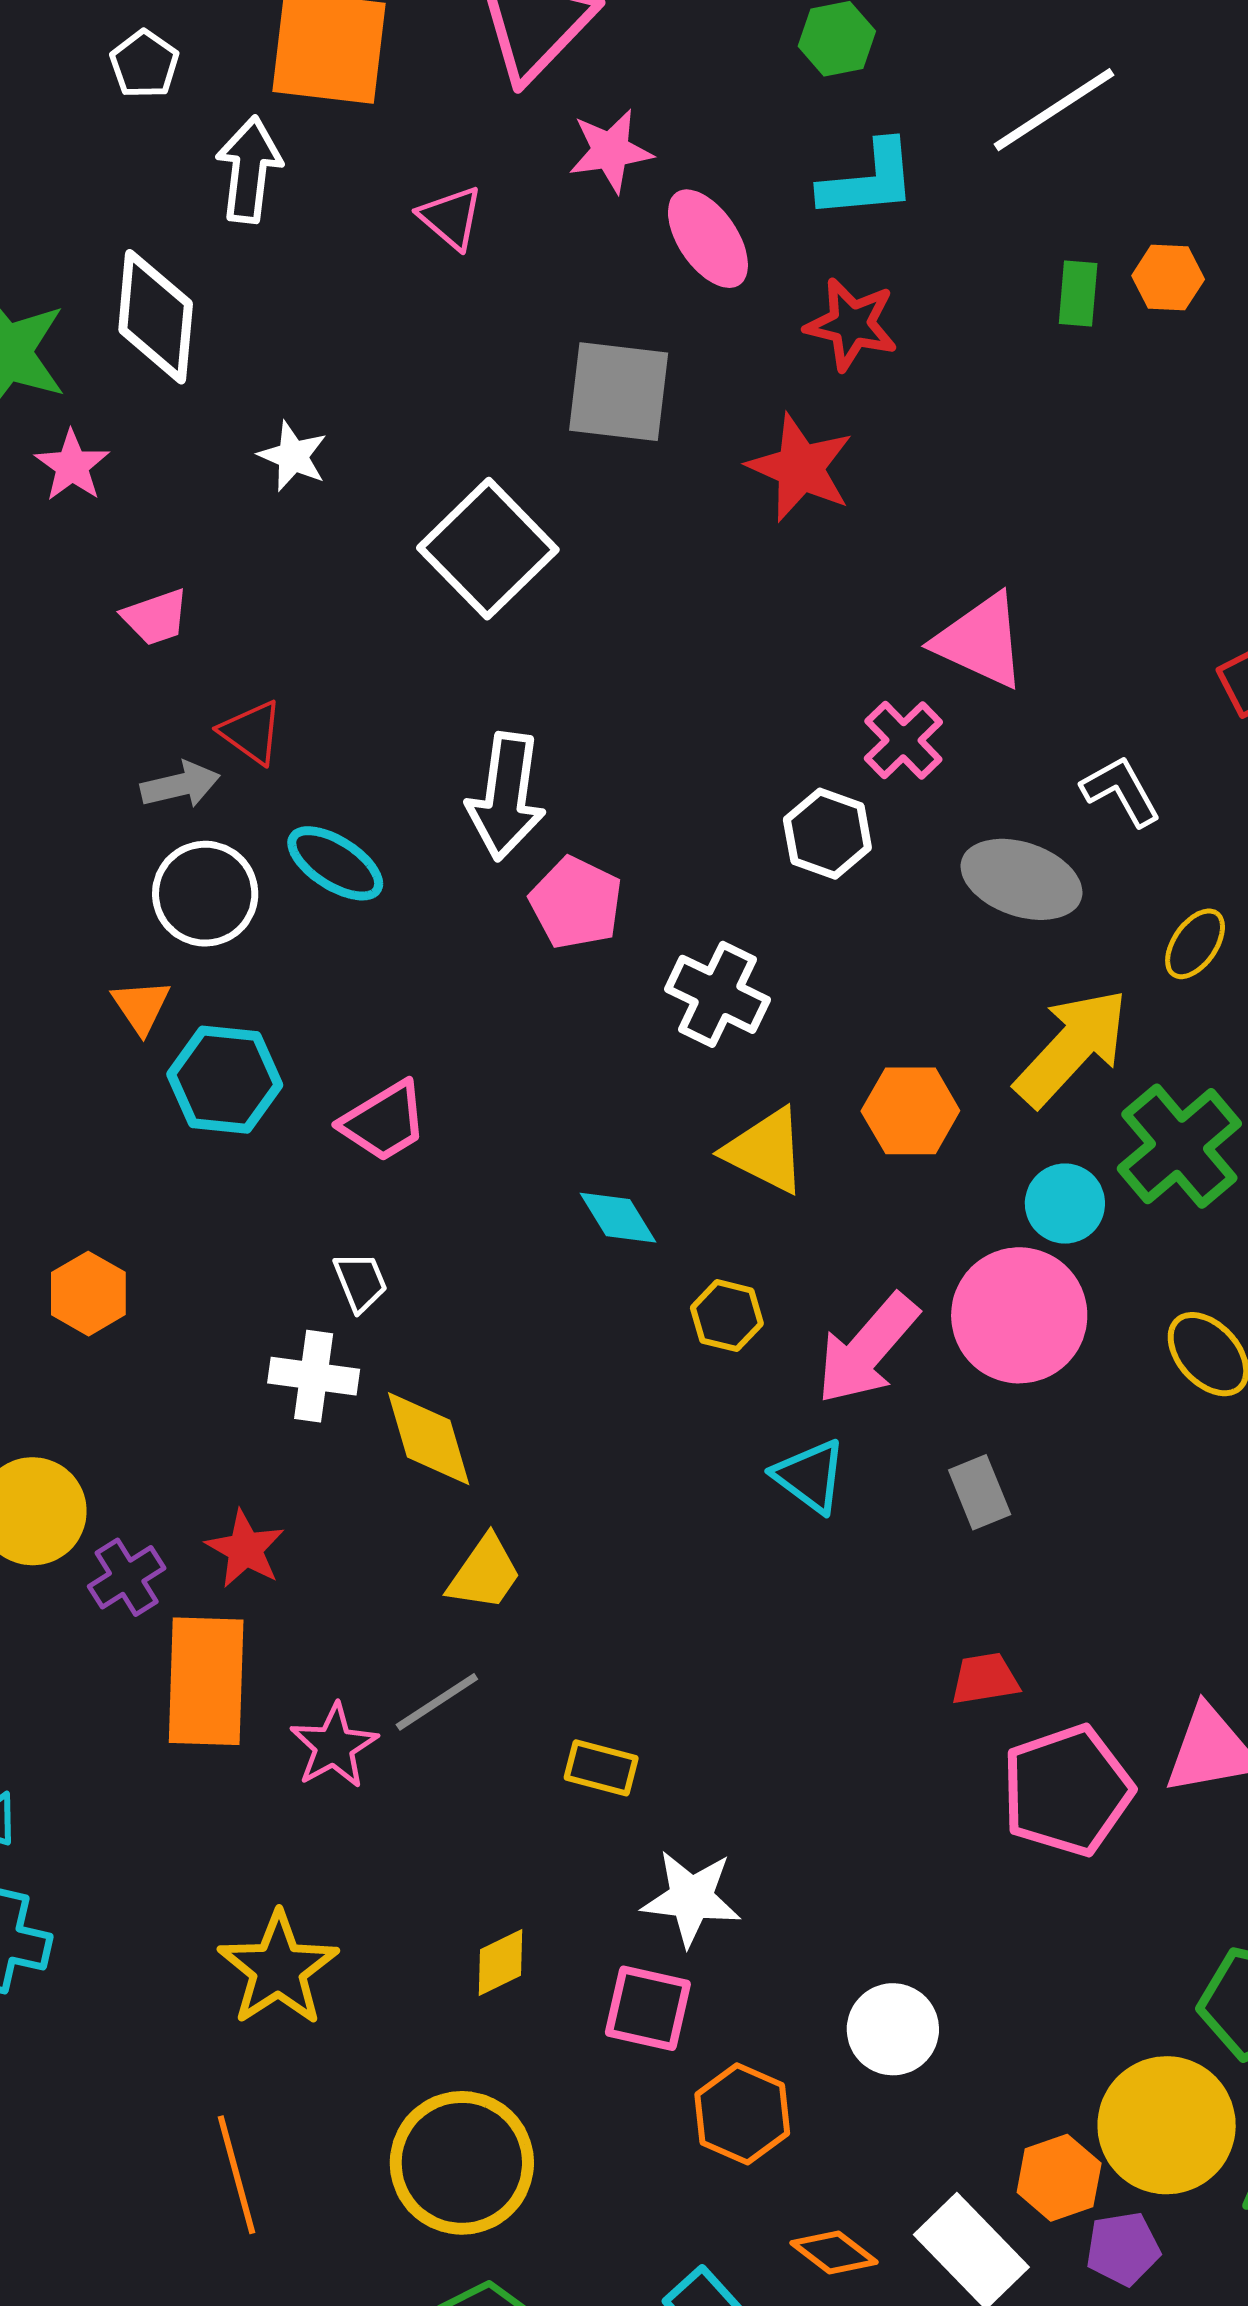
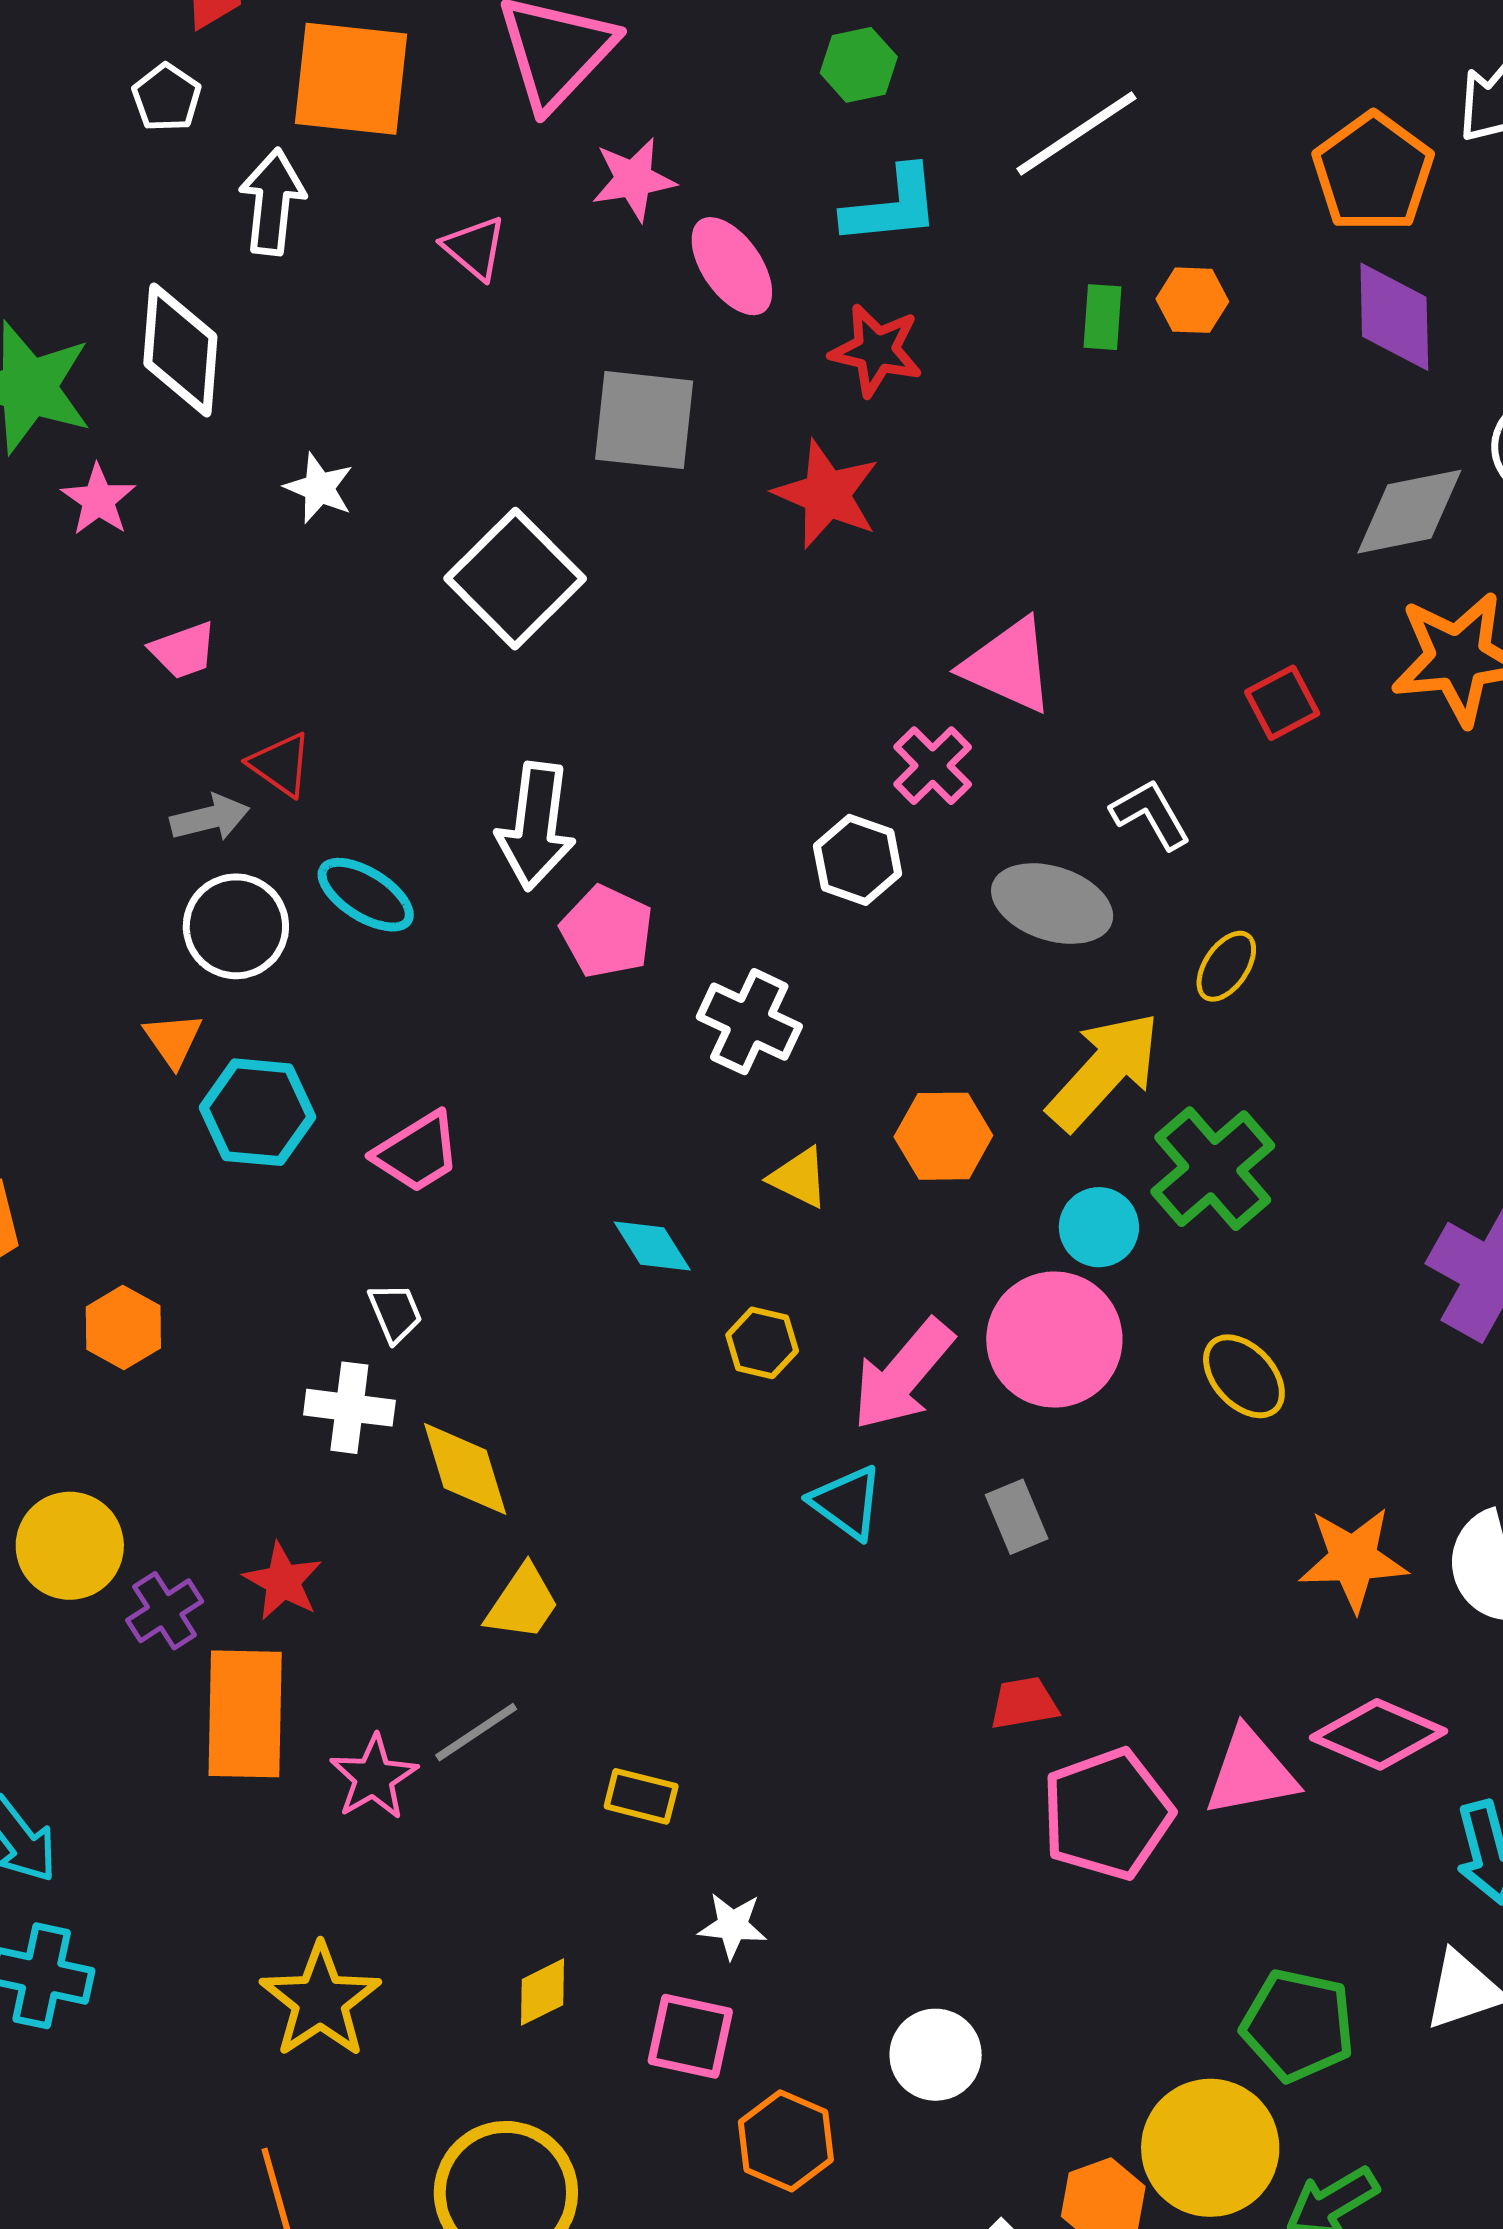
yellow triangle: (766, 1151) -> (799, 1178), size x0.7
white star: (691, 1898) -> (733, 1926), size x0.7

